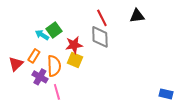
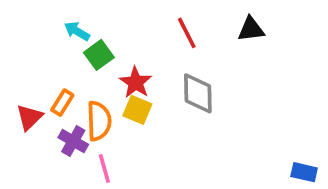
cyan arrow: (42, 35) -> (77, 31), moved
gray diamond: (100, 37) -> (198, 93), moved
red star: (74, 45) -> (136, 82), turned -30

